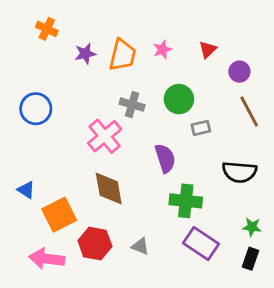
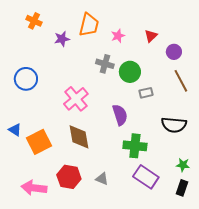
orange trapezoid: (122, 55) -> (89, 25), moved
gray cross: (132, 105) -> (105, 64), moved
blue triangle: (26, 190) -> (15, 130), moved
orange square: (59, 215) -> (39, 142), moved

